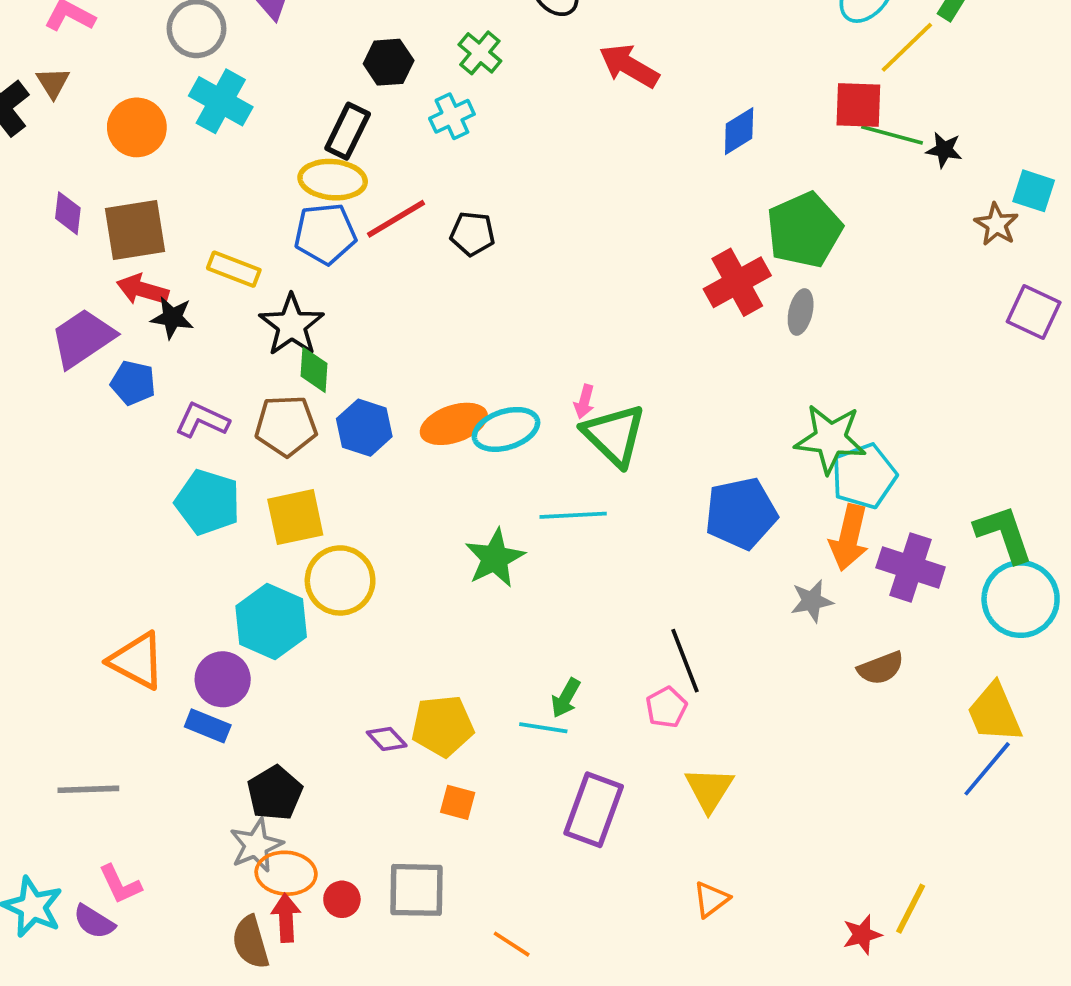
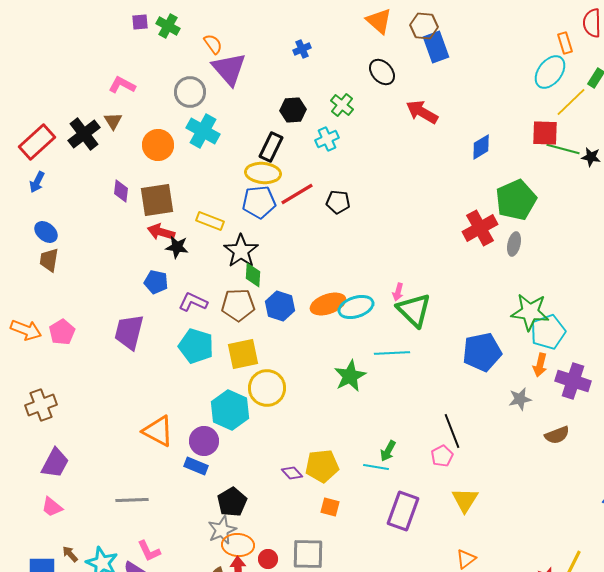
purple trapezoid: (83, 338) -> (129, 332), moved, turned -42
orange arrow: (849, 538) -> (540, 365), size x0.7

